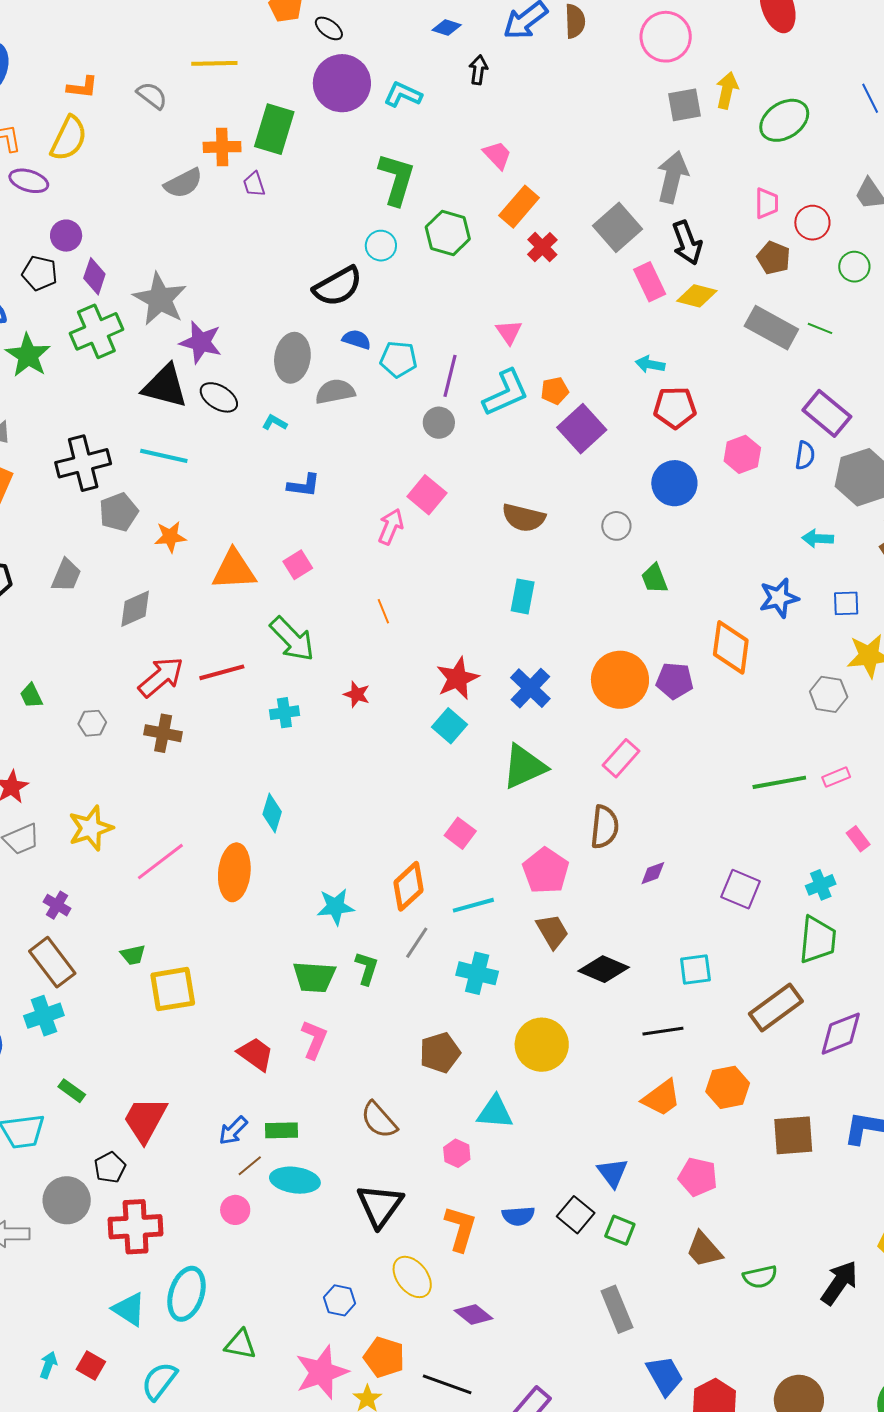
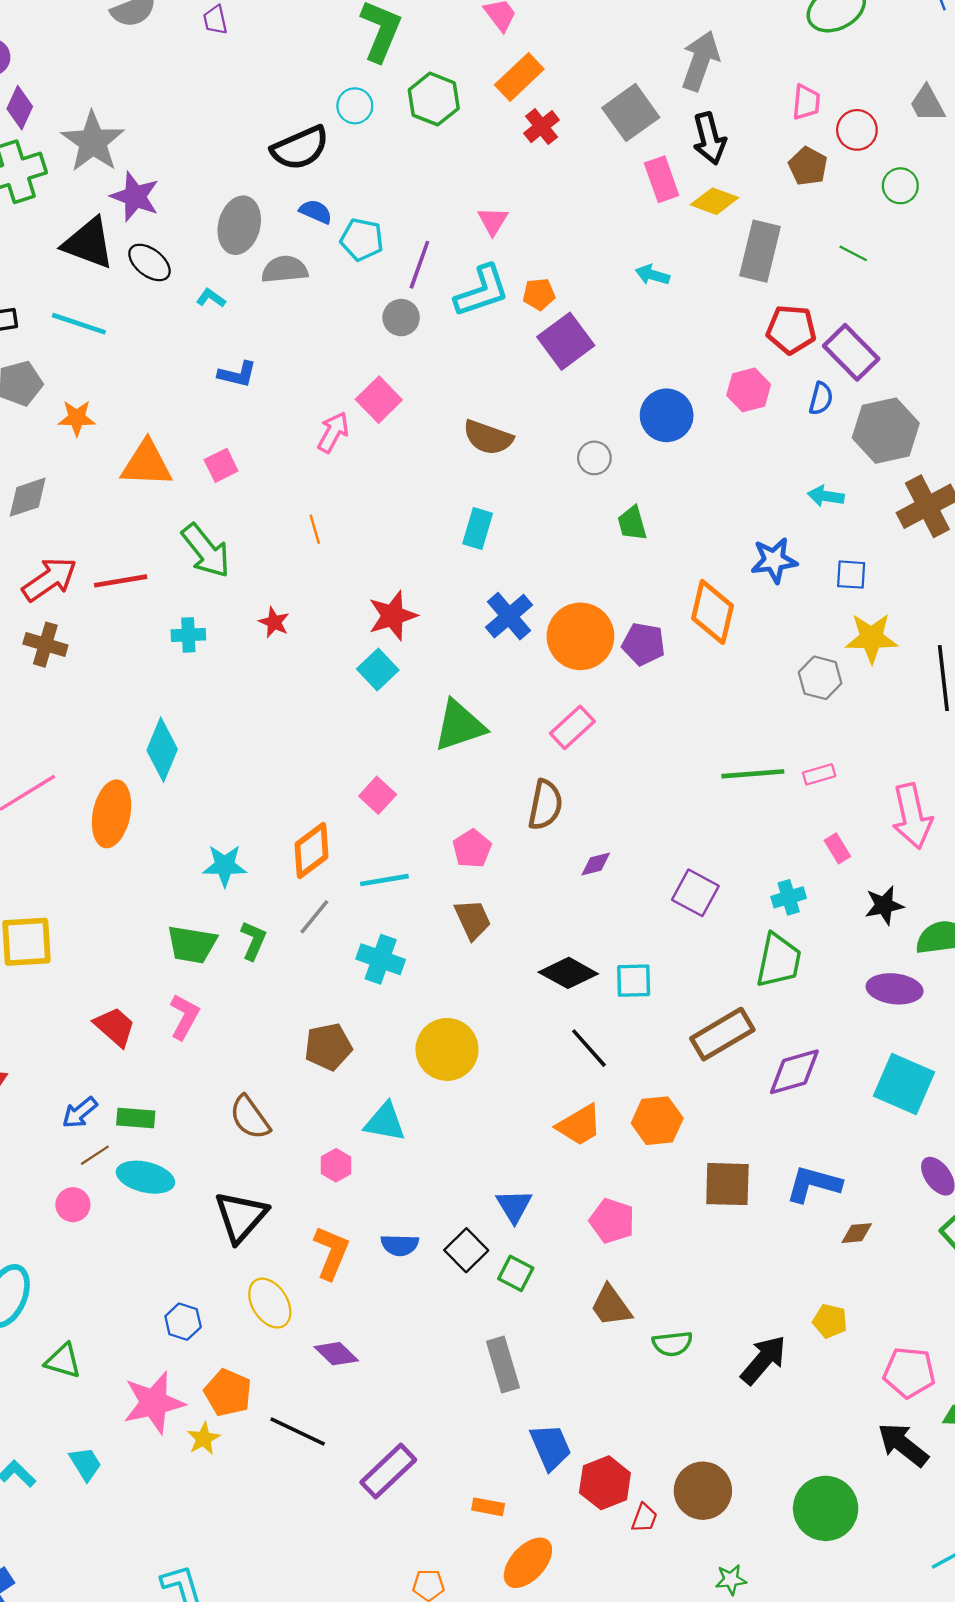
gray rectangle: (771, 328) -> (760, 251), moved, turned 69
red pentagon: (675, 408) -> (791, 329), moved
blue cross: (530, 688) -> (509, 616), moved
cyan diamond: (272, 813) -> (162, 750), size x1.4
pink pentagon: (546, 871) -> (472, 849), size x0.7
black diamond: (604, 969) -> (568, 973), moved
black line: (663, 1031) -> (589, 1048), turned 51

